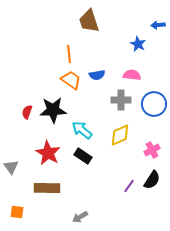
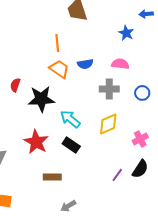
blue circle: (154, 104) -> (142, 93), size x0.6
red semicircle: (27, 112) -> (15, 85), moved
brown rectangle: (47, 188) -> (52, 177), moved, size x0.7

